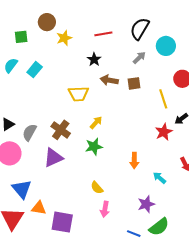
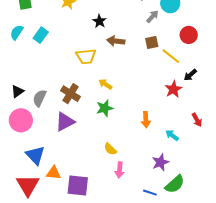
gray arrow: (139, 58) -> (152, 16), moved
brown square: (134, 83) -> (152, 42), moved
yellow line: (163, 99) -> (171, 56), turned -30
yellow arrow: (96, 123) -> (105, 84), turned -96

